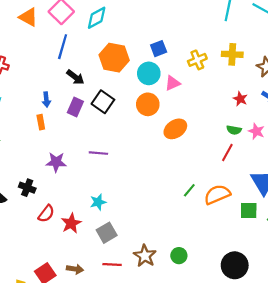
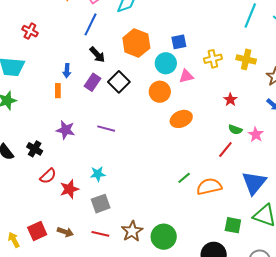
red star: (240, 99) -> (230, 100), moved
green square: (249, 210) -> (233, 225), moved
green circle: (179, 256) -> (164, 237), size x1.6

